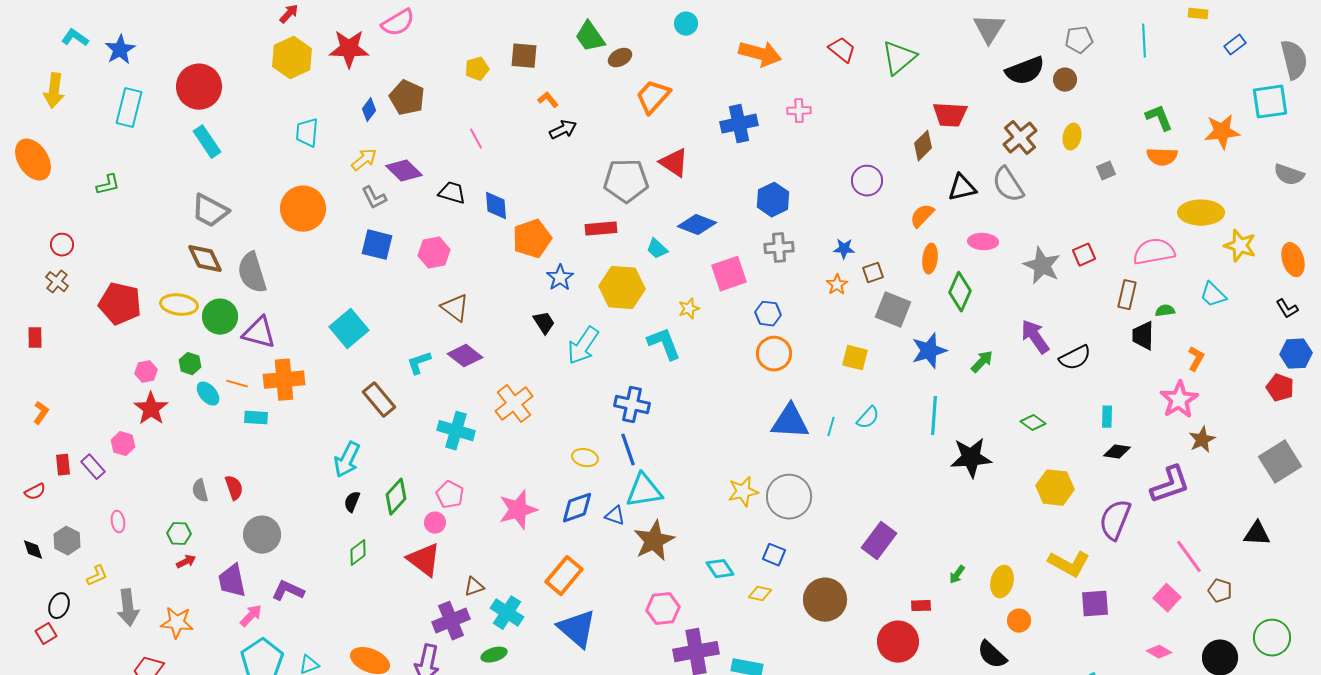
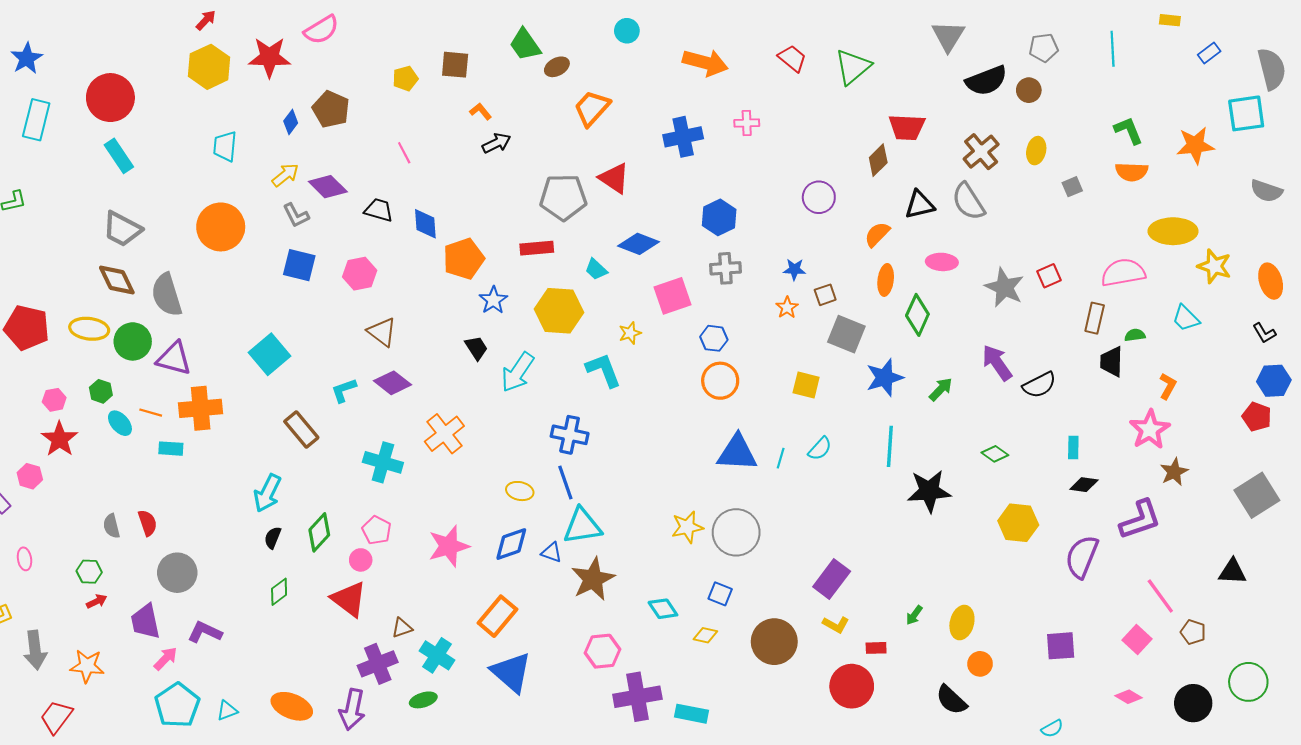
yellow L-shape: (1069, 564) -> (836, 625), moved, size x0.6

